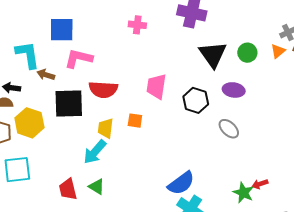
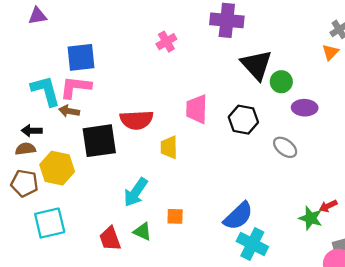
pink cross: (137, 25) -> (166, 42), turned -30
green circle: (247, 53) -> (281, 82), moved
pink L-shape: (79, 58) -> (76, 87), moved
purple ellipse: (234, 90) -> (305, 108), moved
orange square: (135, 121) -> (175, 216), moved
yellow trapezoid: (105, 128) -> (169, 147), moved

